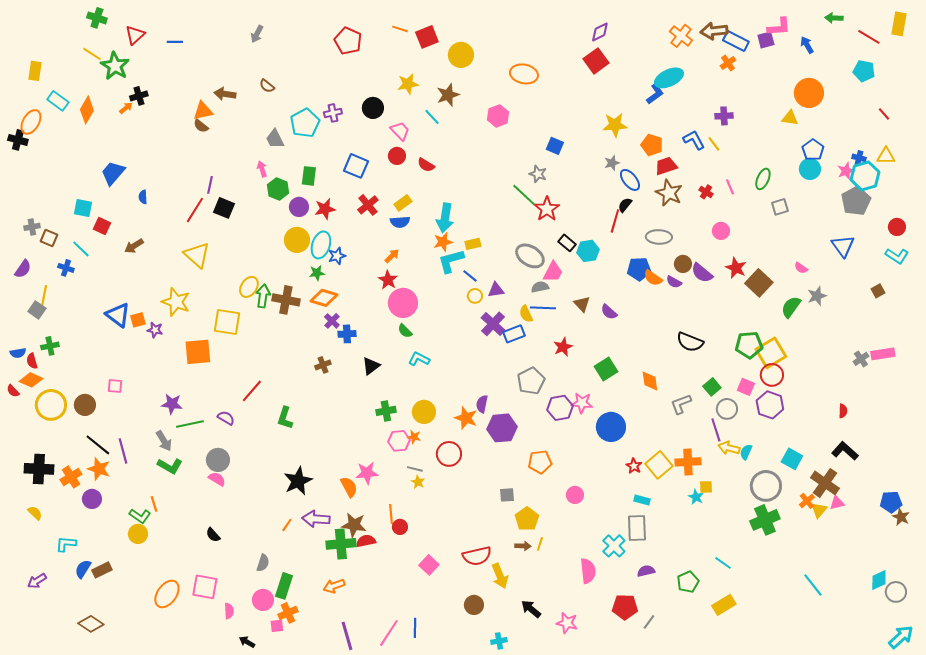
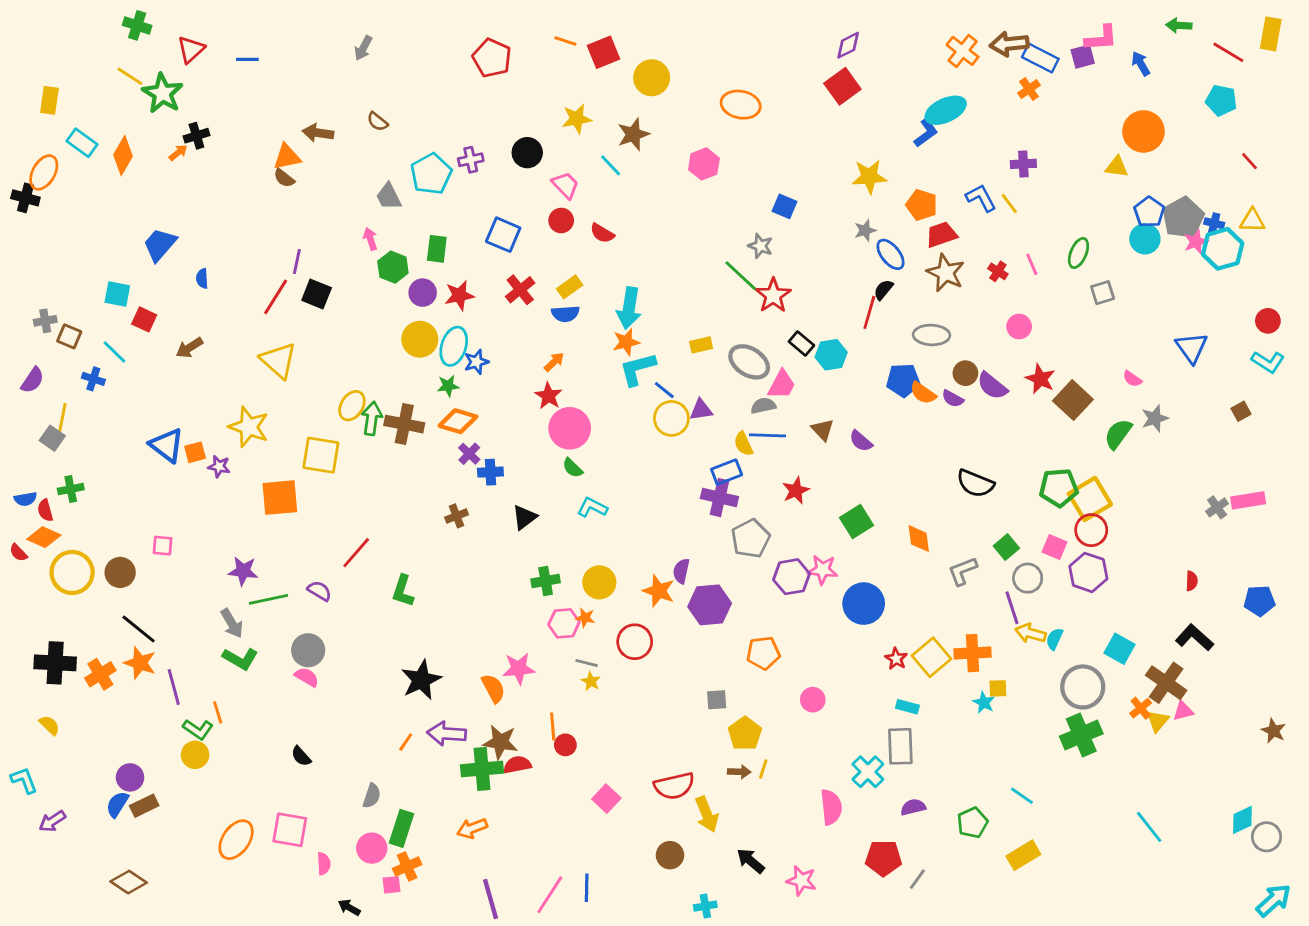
gray pentagon: (856, 201) -> (1183, 218), moved
yellow rectangle: (473, 244) -> (701, 345), moved
yellow circle: (475, 296) -> (671, 418), size x1.6
purple cross: (493, 324) -> (719, 498), moved, turned -30
purple line: (123, 451) -> (174, 687), moved
purple circle: (92, 499) -> (130, 777), moved
blue pentagon: (891, 502) -> (1259, 601), moved
cyan L-shape: (66, 544) -> (24, 780), moved, turned 65

